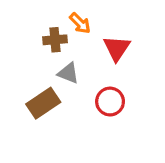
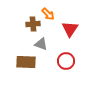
brown rectangle: (43, 103) -> (26, 62), turned 36

